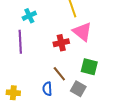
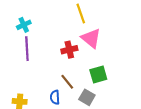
cyan cross: (29, 16) -> (24, 25), moved
green square: (89, 67) -> (98, 75), turned -30

